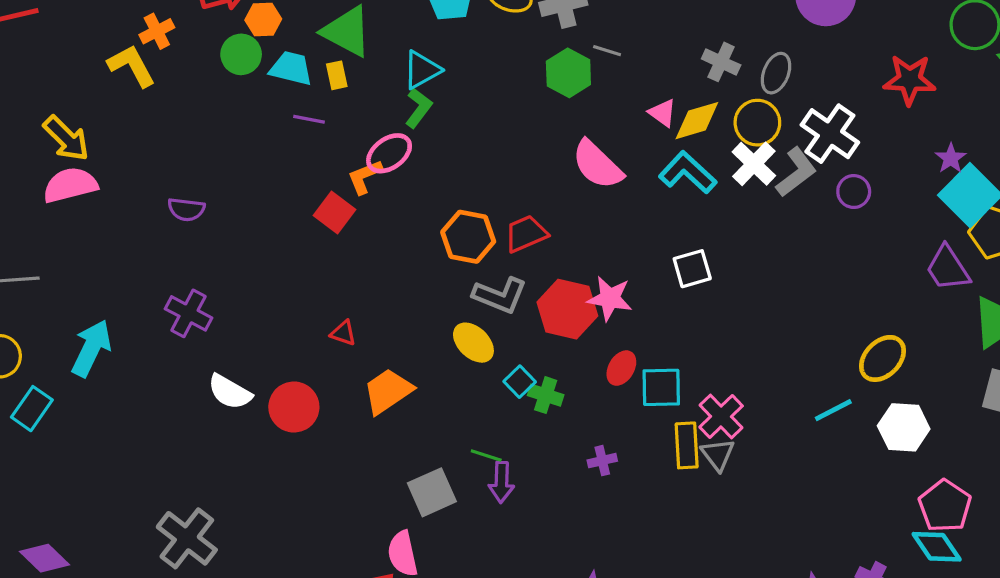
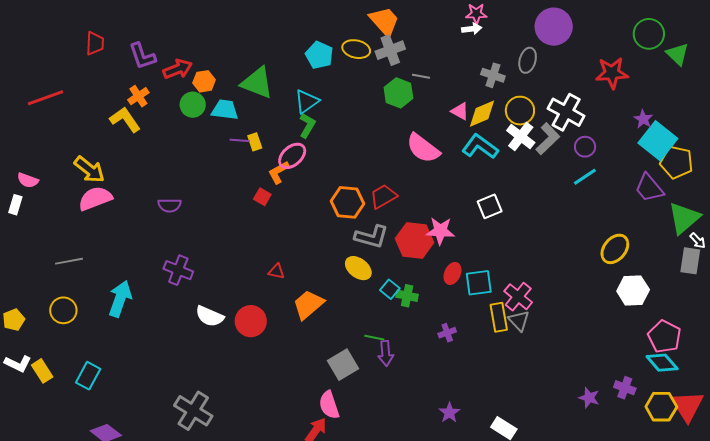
gray ellipse: (776, 73) -> (528, 60), moved
yellow rectangle: (337, 75) -> (255, 142), moved
red square: (335, 212) -> (262, 197), size x0.7
cyan rectangle: (32, 409) -> (88, 376), moved
cyan line: (833, 410) -> (585, 177), moved

